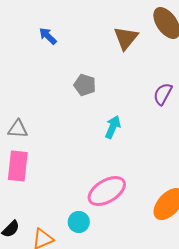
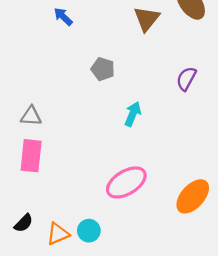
cyan circle: (79, 222) -> (89, 231), moved

